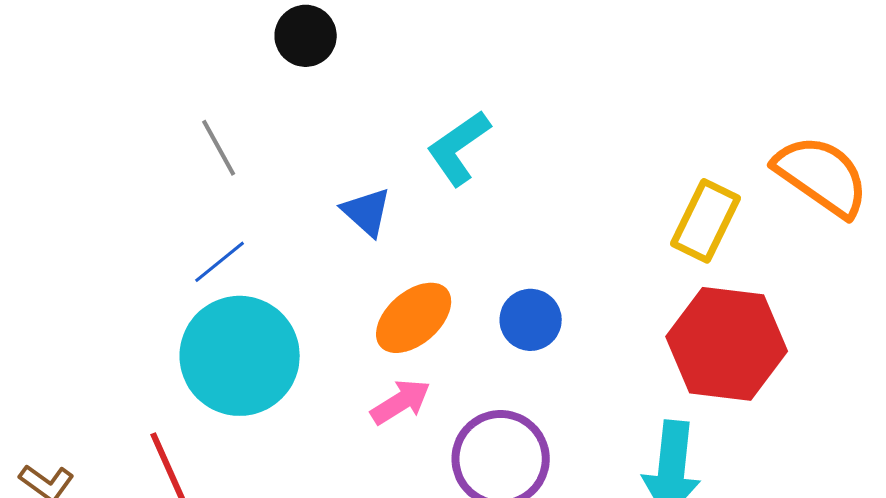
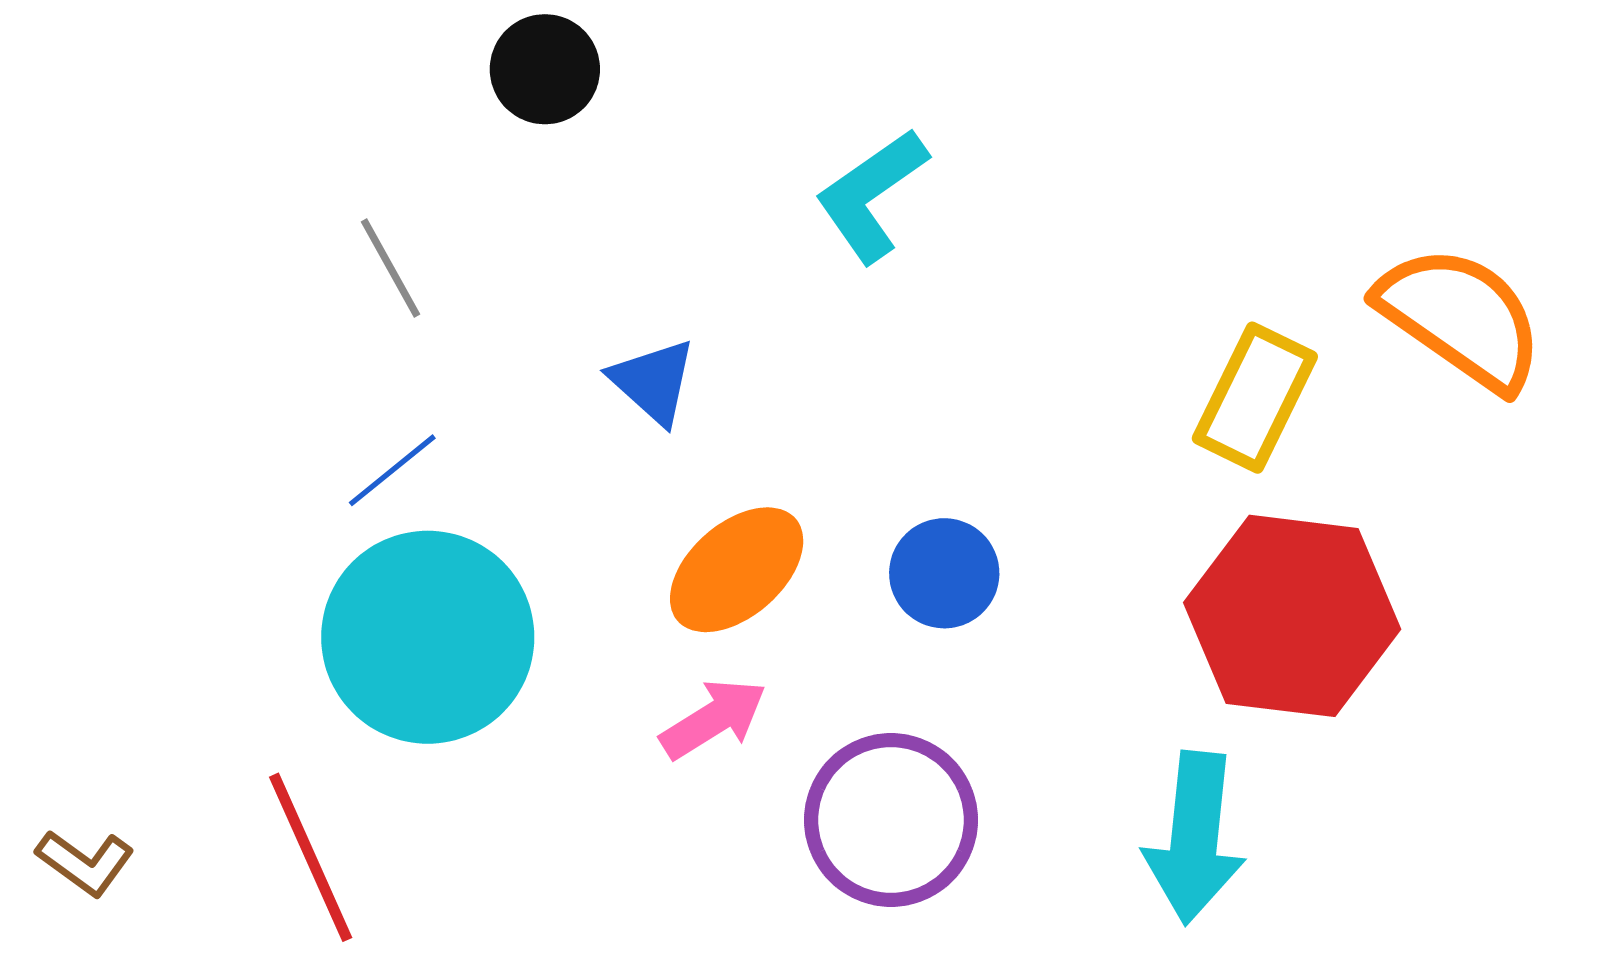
cyan L-shape: (459, 148) -> (871, 195), moved

